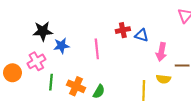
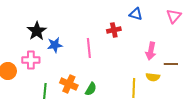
black star: (43, 31) -> (37, 31), turned -30
blue triangle: (142, 35) -> (136, 14), moved
pink cross: (36, 61) -> (31, 60), turned 30
green line: (51, 82) -> (45, 91), moved

